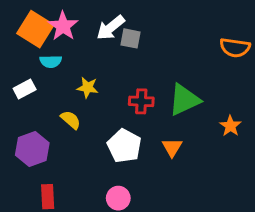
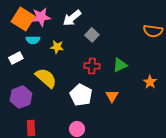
pink star: (63, 26) -> (41, 17), turned 30
gray square: (131, 38) -> (92, 35), moved, turned 32
yellow star: (88, 88) -> (57, 47), moved
green triangle: (184, 100) -> (120, 65), size x0.7
yellow semicircle: (71, 120) -> (46, 78), size x1.6

